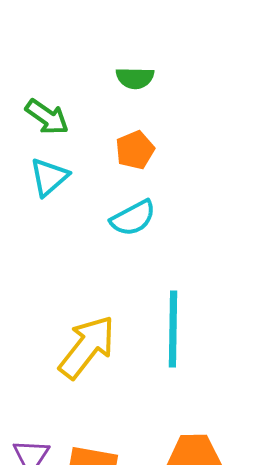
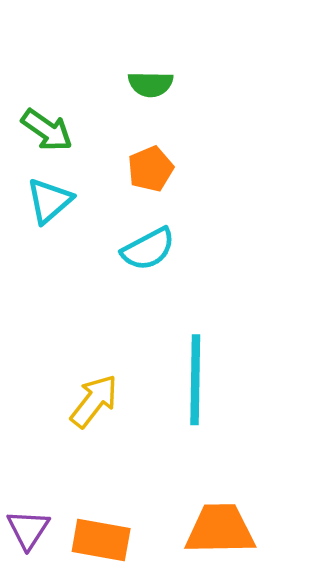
yellow arrow: (87, 347) -> (94, 401), size x0.7

